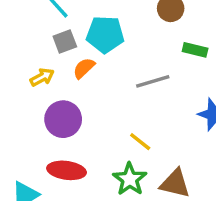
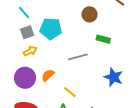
orange semicircle: (84, 68) -> (48, 75), moved
yellow arrow: (42, 77) -> (30, 51), moved

